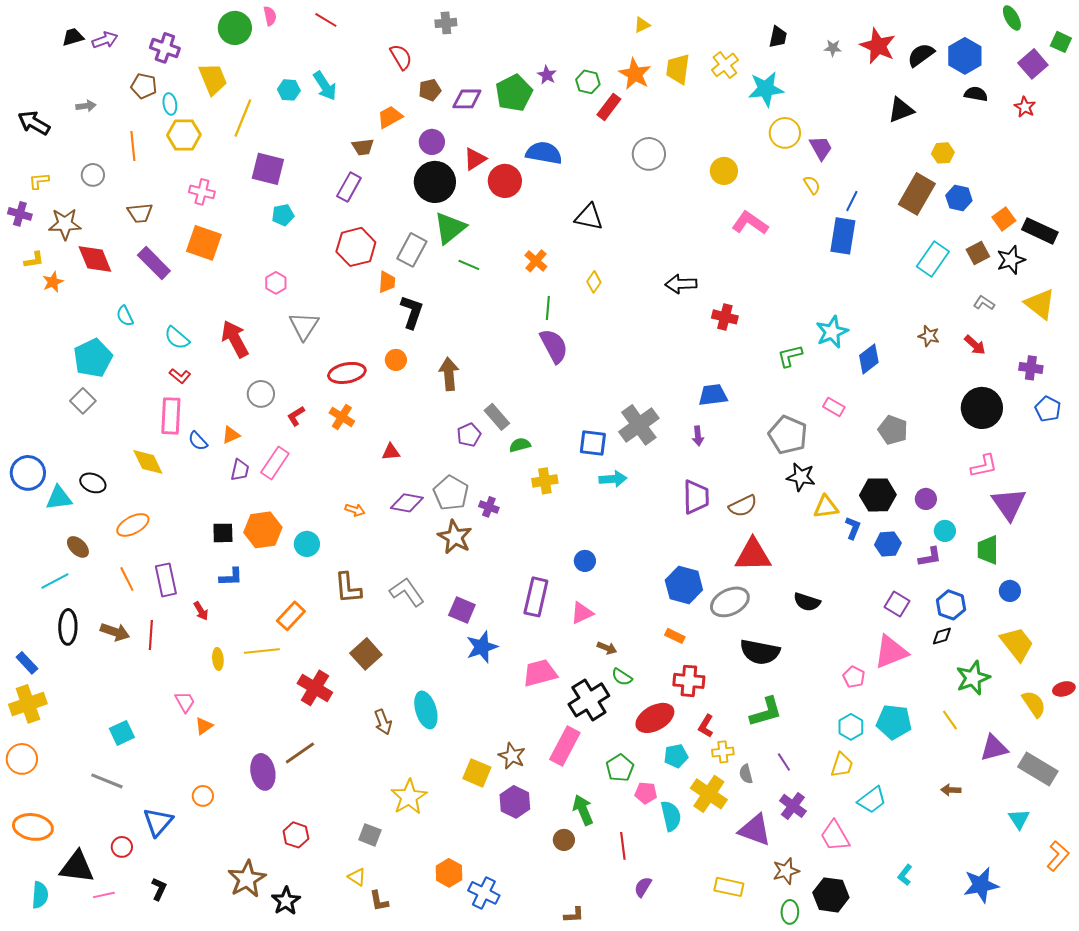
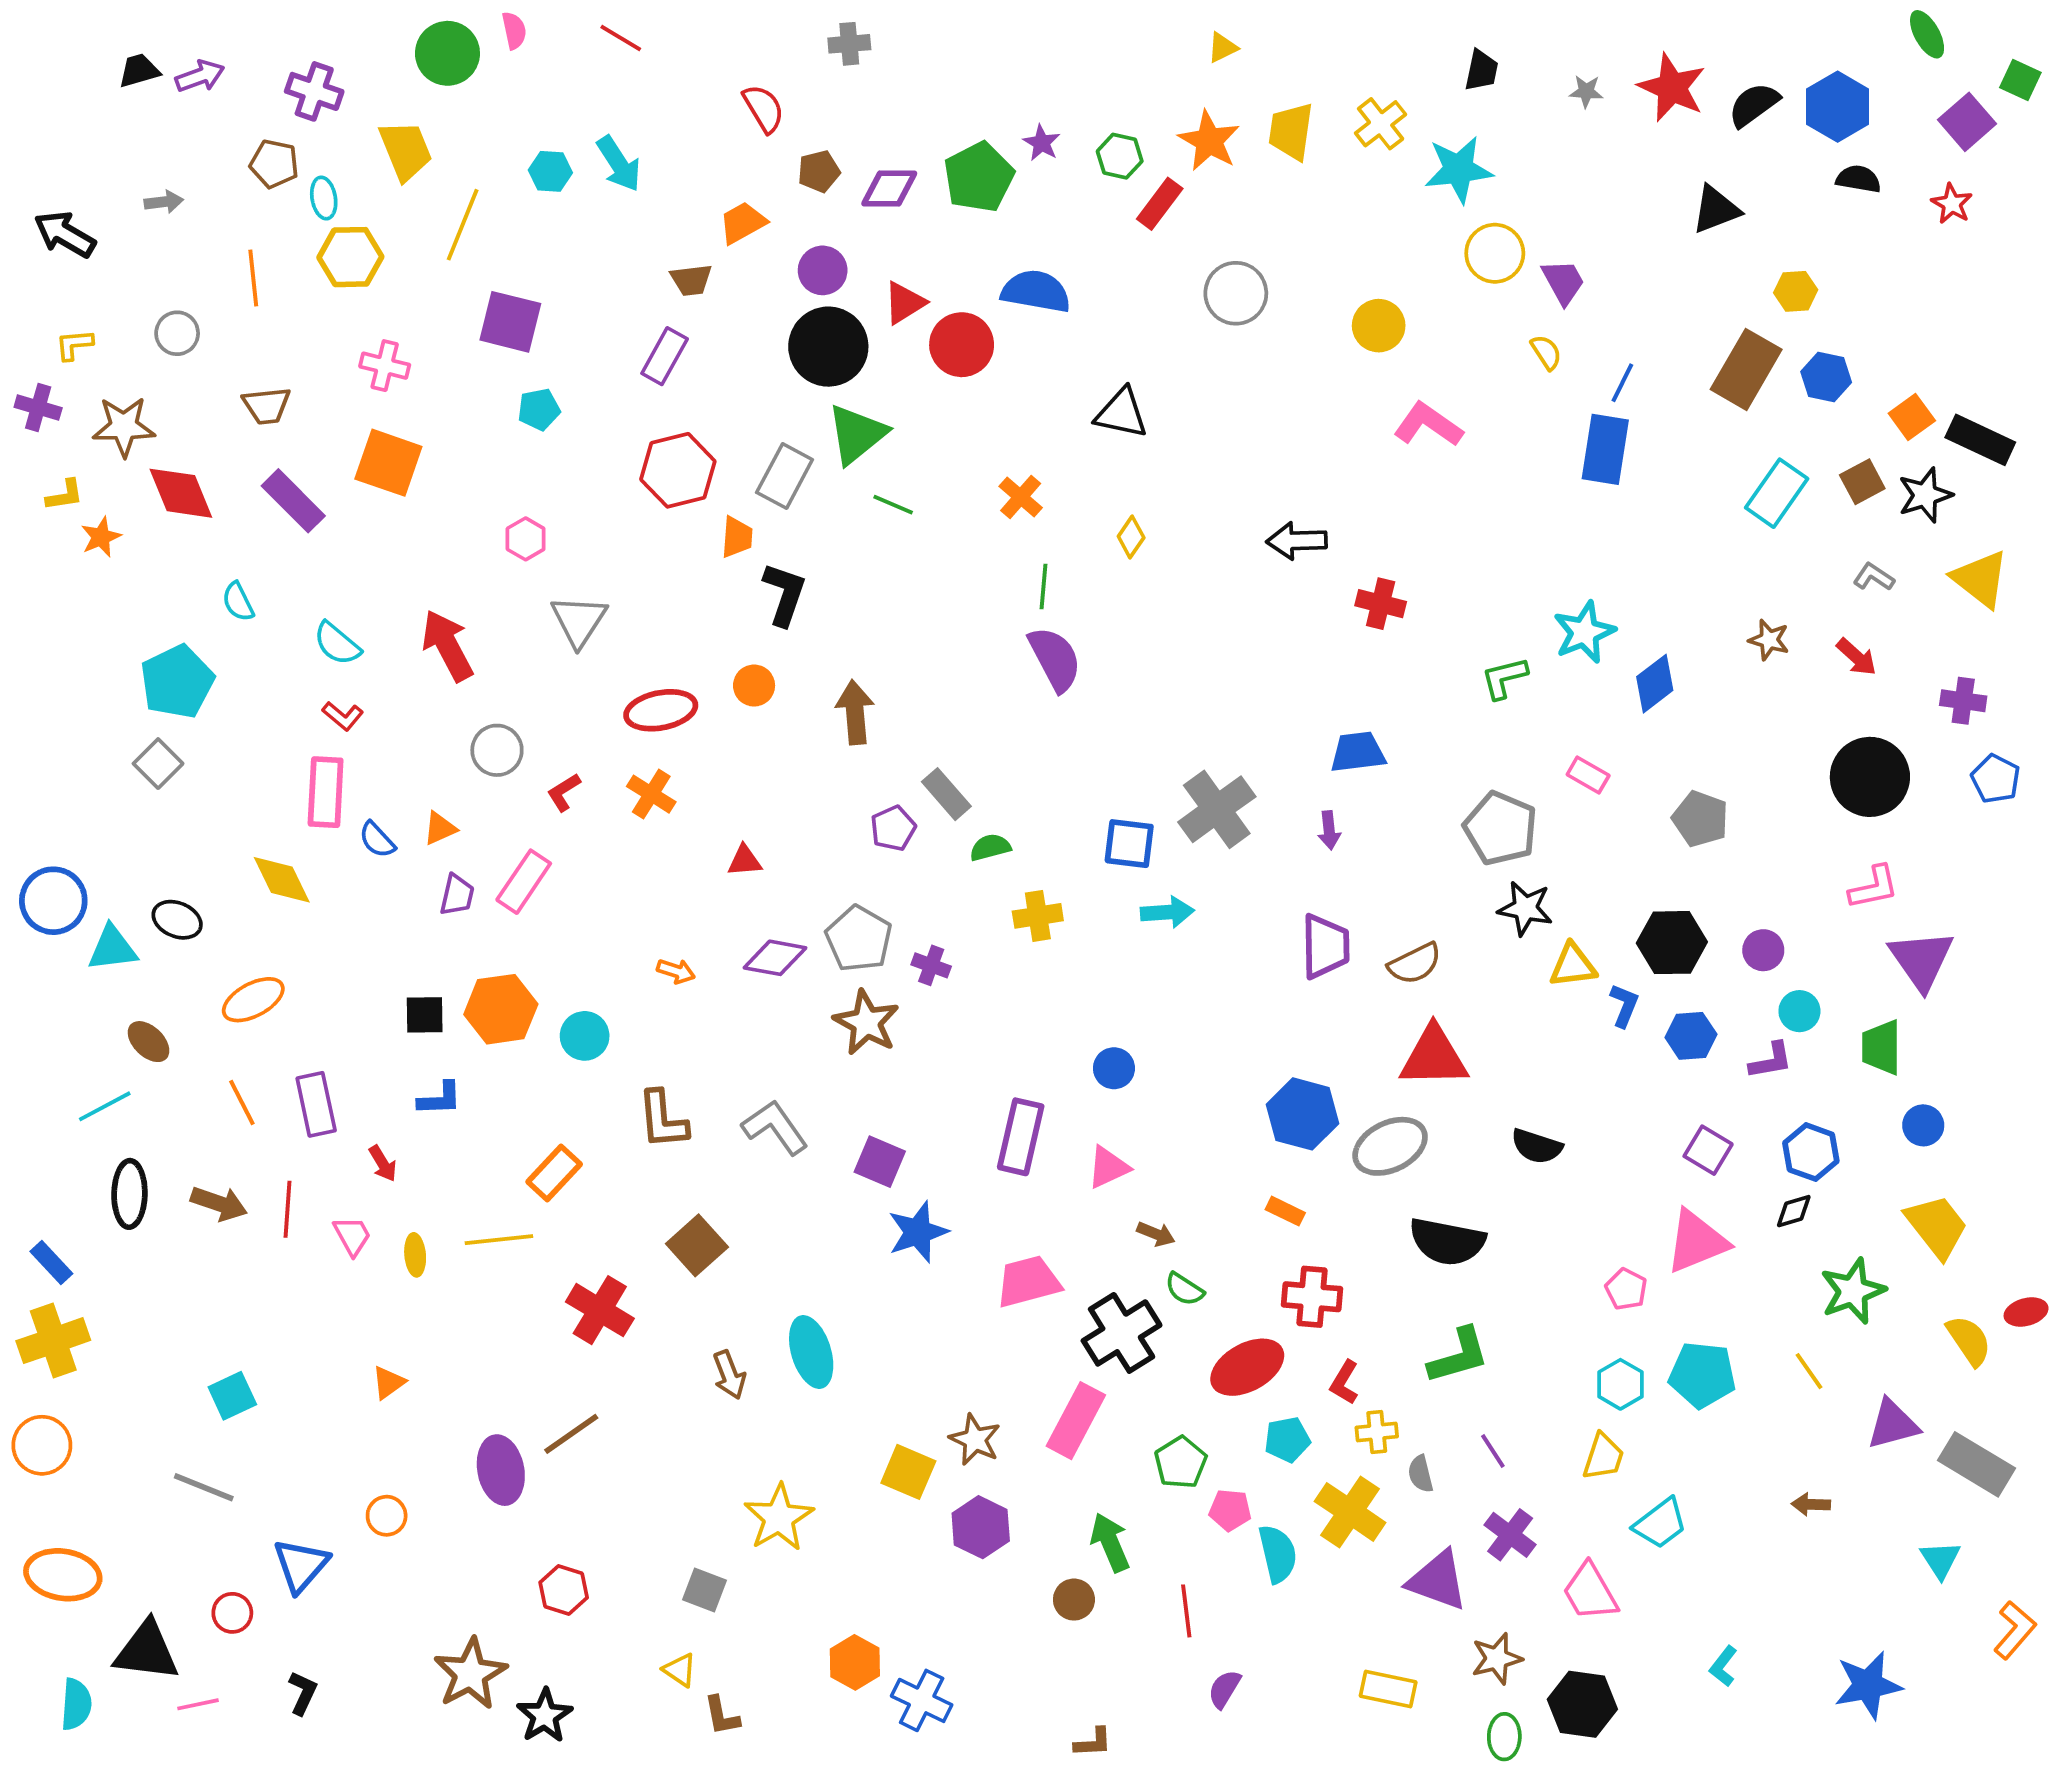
pink trapezoid: (185, 702) -> (352, 1236), moved

